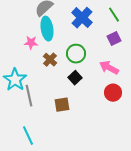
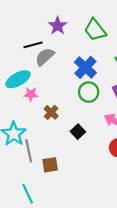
cyan ellipse: (47, 29) -> (18, 79), moved, turned 70
green circle: (76, 54) -> (89, 92), moved
brown square: (62, 105) -> (50, 165), moved

